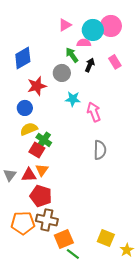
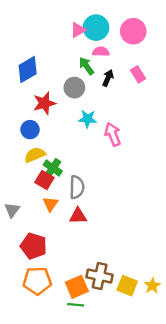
cyan circle: (93, 30) -> (96, 28), moved
gray semicircle: (100, 150) -> (77, 187), moved
red triangle: (29, 175) -> (78, 216), moved
red pentagon: (41, 196) -> (34, 246), moved
brown cross: (47, 220) -> (100, 276), moved
orange pentagon: (23, 223) -> (37, 281), moved
yellow star: (127, 250) -> (152, 286), moved
green line: (73, 254) -> (76, 305), moved, turned -32

